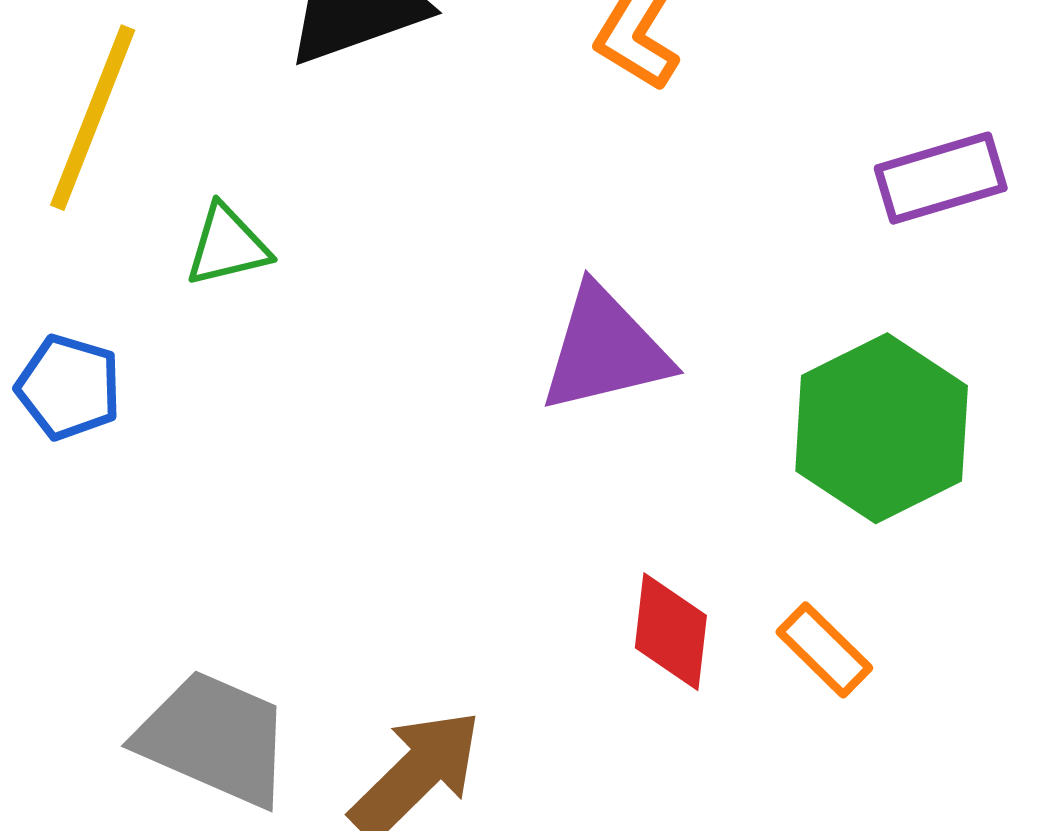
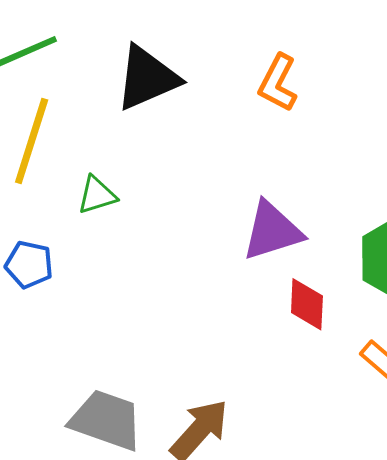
red diamond: (671, 632) -> (307, 304), moved

